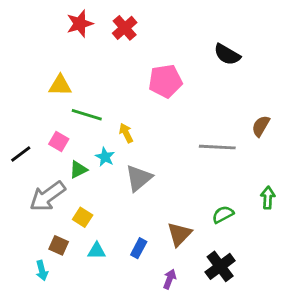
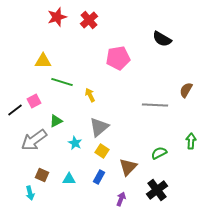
pink square: (59, 141) -> (34, 101), moved, turned 32
cyan star: (105, 157) -> (75, 143), moved
yellow square: (83, 217) -> (102, 151), moved

